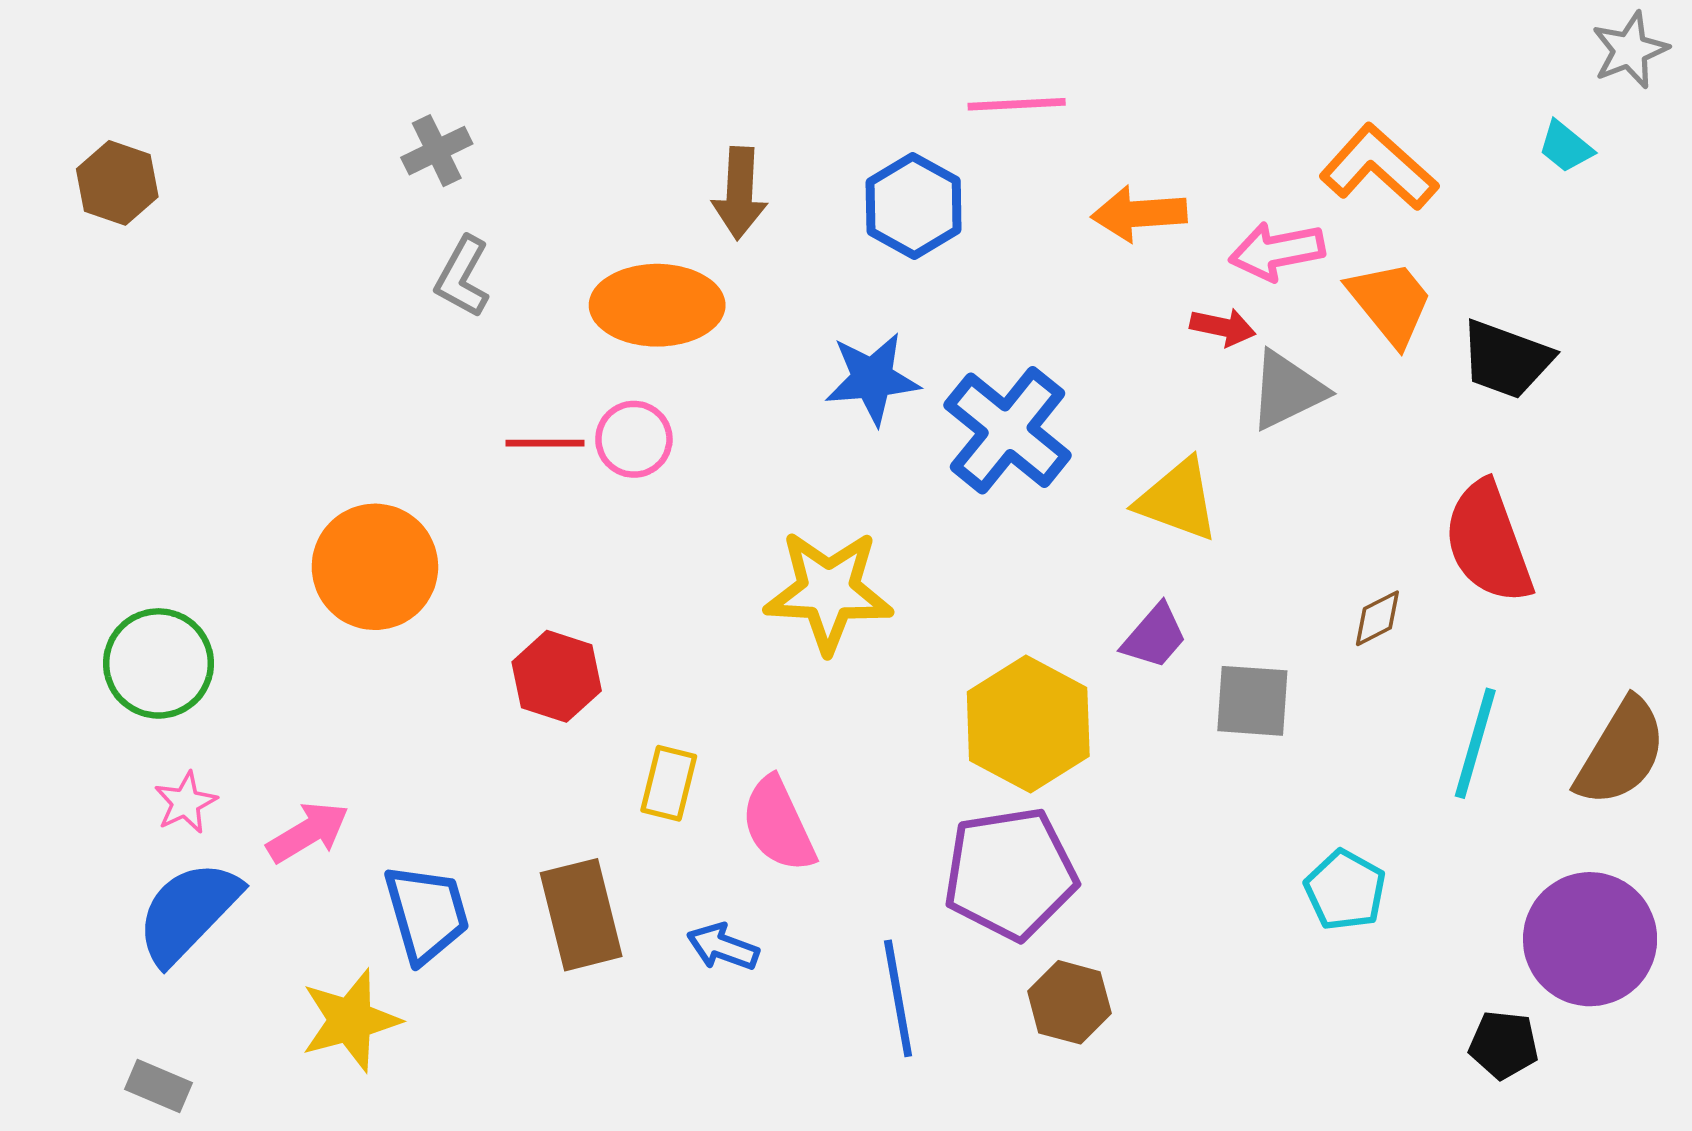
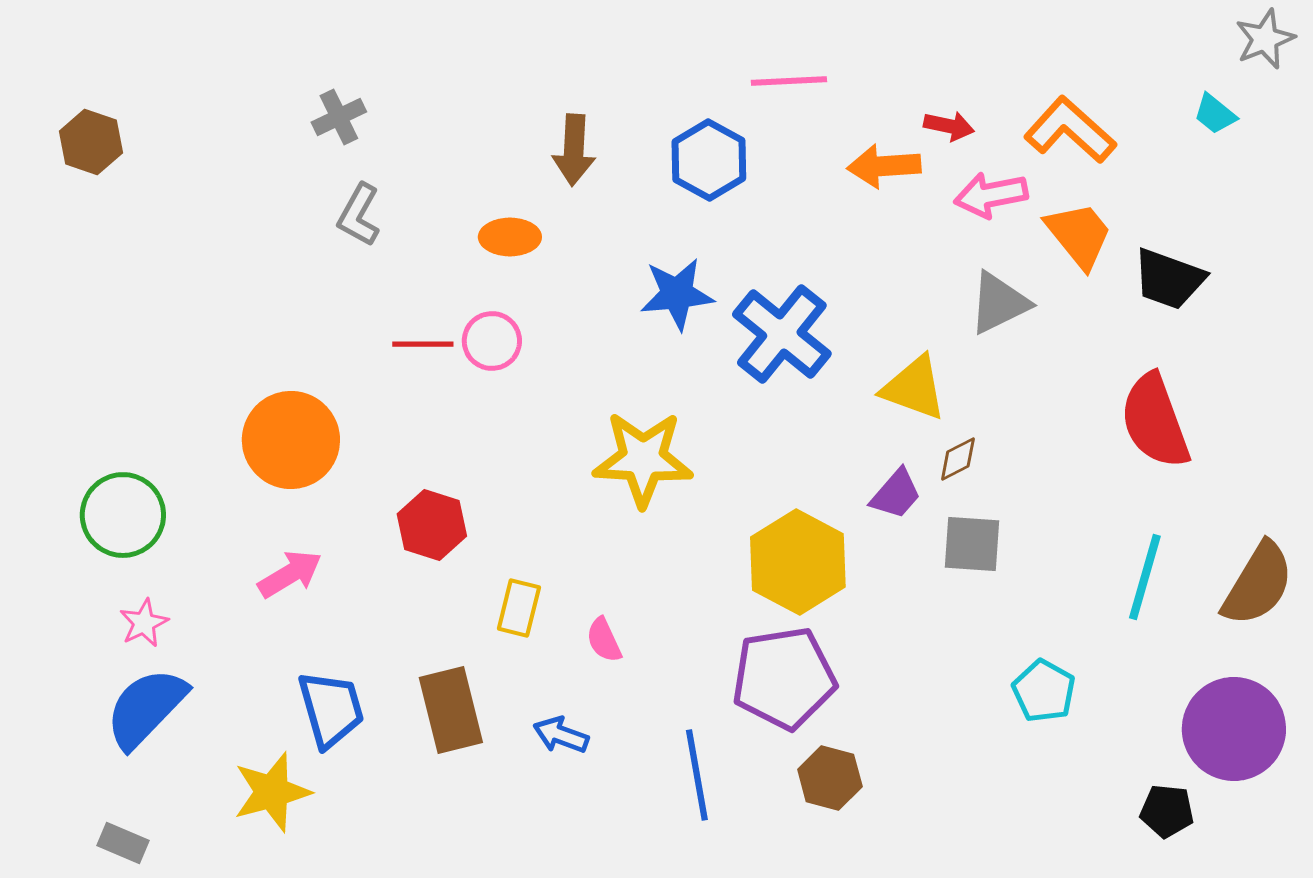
orange ellipse: (657, 305) -> (510, 237), size x0.6
red arrow: (1223, 327) -> (949, 126), moved
brown diamond: (1377, 618) -> (958, 459), moved
pink semicircle: (778, 824) -> (604, 640), size x0.6
pink arrow: (308, 832) -> (290, 574), moved

